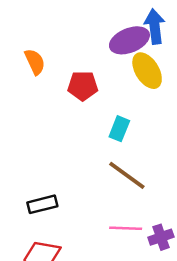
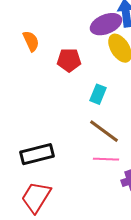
black rectangle: (42, 204) -> (37, 154), size x1.4
pink line: (126, 228) -> (106, 159), moved

